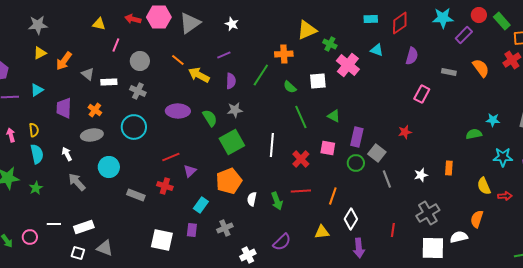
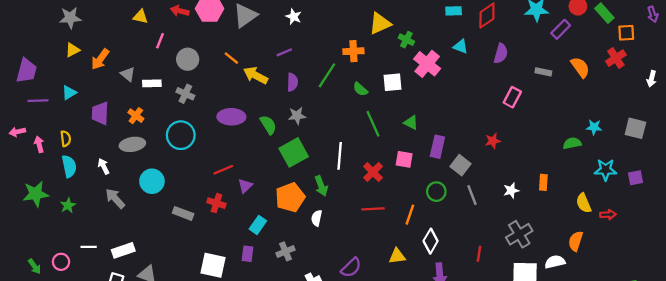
green circle: (356, 163) -> (436, 192), moved
green arrow: (277, 201) -> (321, 186), moved

